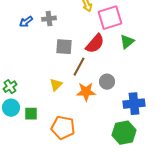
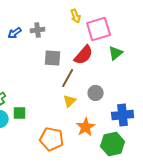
yellow triangle: (56, 85) -> (70, 101), moved
orange star: (86, 92) -> (86, 127), moved, turned -30
green square: (31, 114) -> (20, 113), moved

